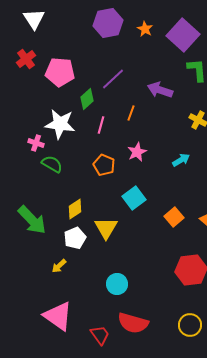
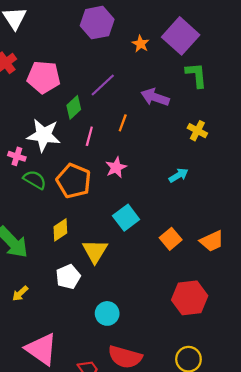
orange star: (145, 29) -> (141, 44), moved
pink star: (137, 152) -> (116, 167), moved
orange pentagon: (104, 165) -> (74, 181), moved, size x1.4
white pentagon: (75, 238) -> (68, 277), moved
yellow arrow: (59, 266) -> (20, 293), moved

